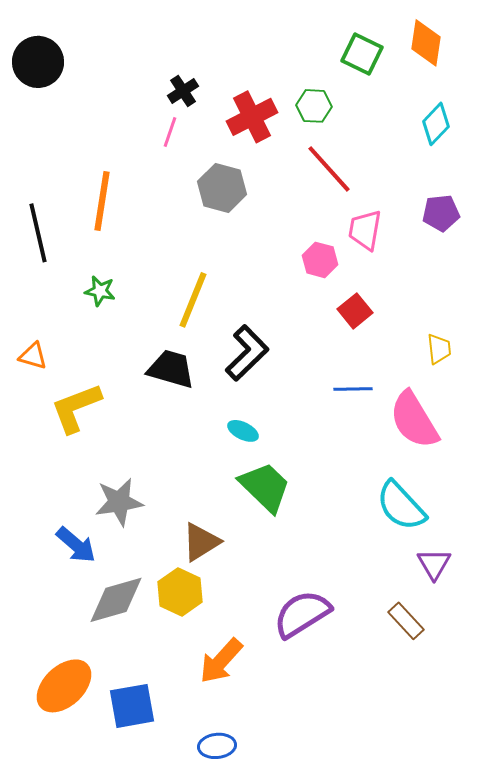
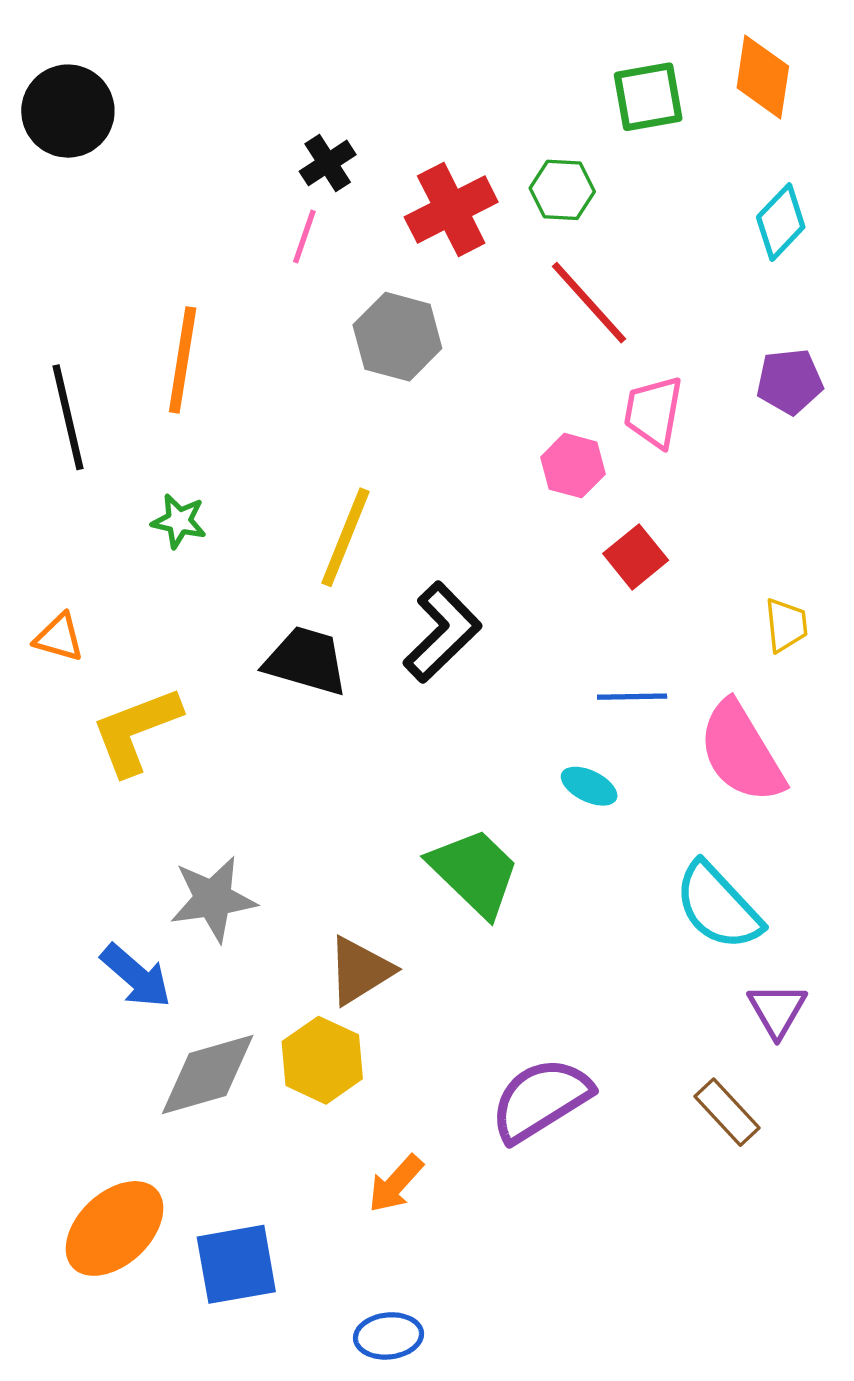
green square: (362, 54) -> (648, 97), turned -36
cyan ellipse: (243, 431) -> (589, 786), moved
orange arrow: (221, 661) -> (396, 1184), size x0.7

